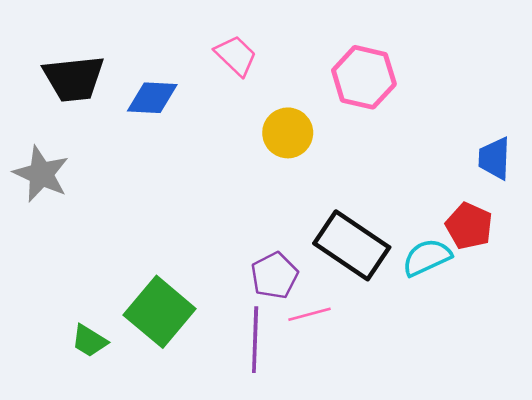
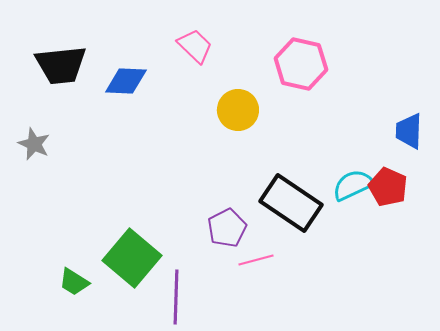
gray star: (41, 174) -> (34, 144), size x0.7
cyan semicircle: (427, 257) -> (353, 185), moved
purple line: (255, 340) -> (176, 297), moved

